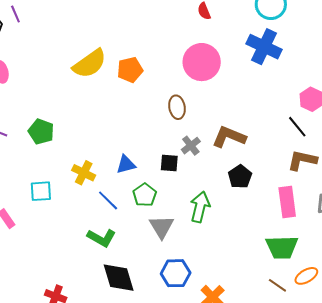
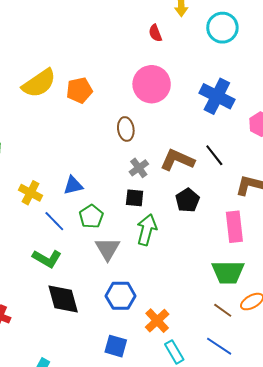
blue cross: (264, 47) -> (217, 96), moved
black line: (297, 127) -> (214, 155), moved
black square: (169, 163) -> (135, 198), moved

